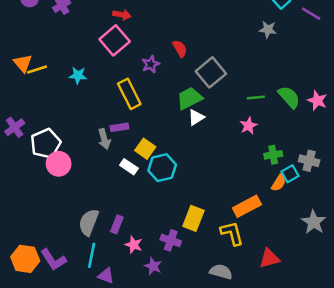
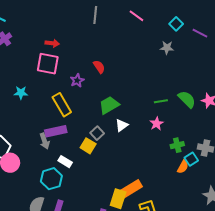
pink square: (115, 40) -> (48, 64), turned -35
gray square: (211, 72) -> (97, 133), moved, size x0.6
white triangle: (196, 117) -> (122, 125), moved
purple rectangle: (119, 127) -> (56, 131), size x1.5
yellow square: (145, 149) -> (88, 146), moved
cyan hexagon: (162, 168) -> (51, 179), moved
orange rectangle: (247, 206) -> (131, 189), moved

